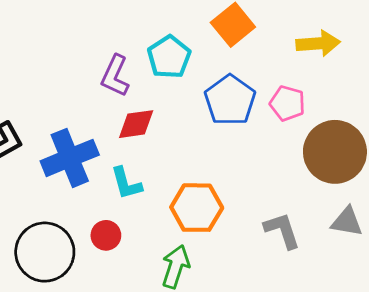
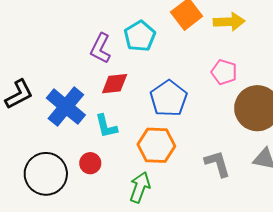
yellow arrow: (318, 43) -> (229, 22), moved
blue pentagon: (230, 100) -> (169, 98), moved
blue cross: (70, 158) -> (66, 107), turned -30

